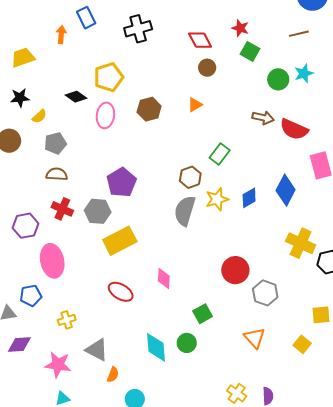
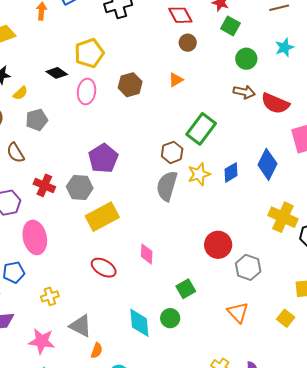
green circle: (278, 79) -> (246, 59), moved
green rectangle: (220, 154) -> (201, 129), size x1.4
brown semicircle: (57, 174) -> (15, 153), moved, turned -125

